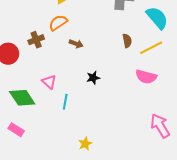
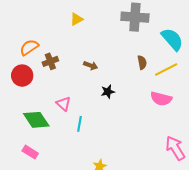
orange semicircle: (58, 23) -> (29, 47), moved
black star: (93, 78) -> (108, 92), moved

